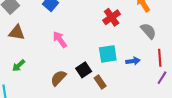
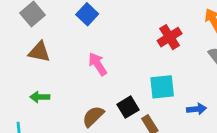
blue arrow: (133, 61) -> (197, 109), moved
green arrow: (19, 66) -> (40, 97), turned 40

